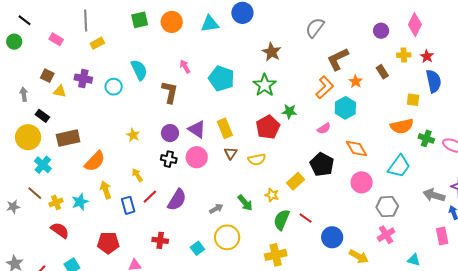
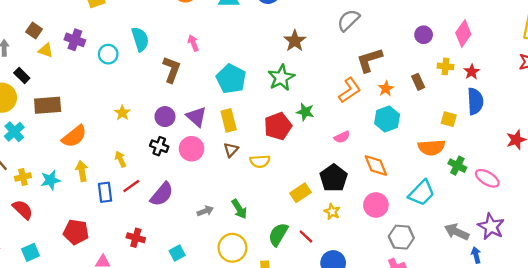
cyan pentagon: (221, 78) -> (231, 79), moved
cyan hexagon: (345, 108) -> (387, 119), moved
yellow star: (272, 195) -> (332, 212), moved
yellow circle: (227, 237) -> (232, 248), moved

